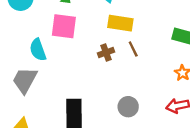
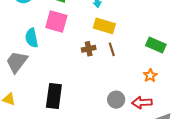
gray circle: (128, 107) -> (116, 100), moved

